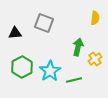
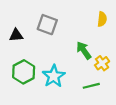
green arrow: (78, 47) -> (84, 50), turned -48
green line: (74, 80) -> (91, 86), moved

